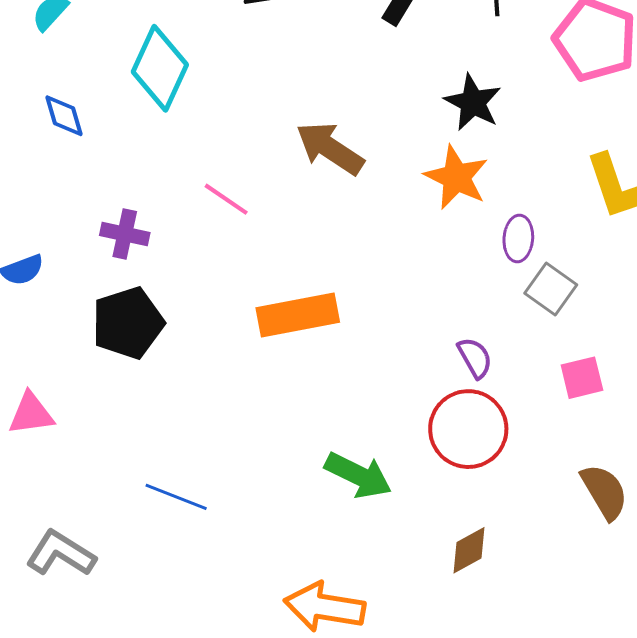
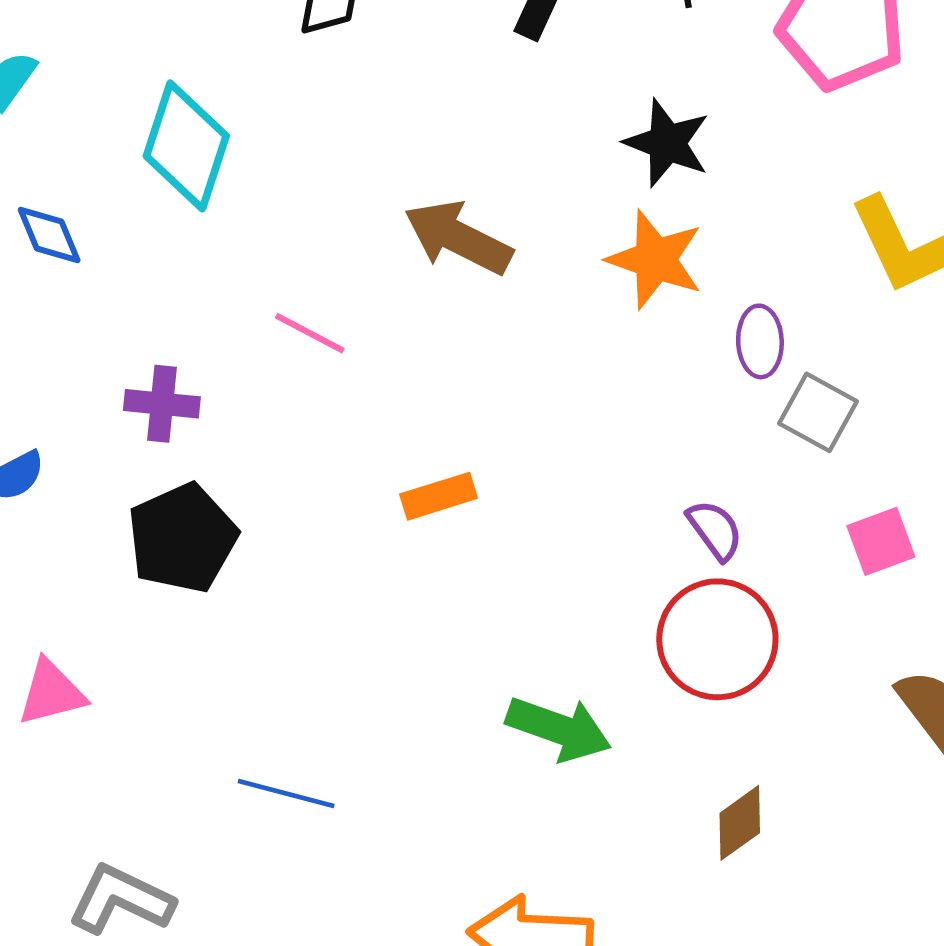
orange rectangle: (298, 315) -> (439, 496), size x0.6

